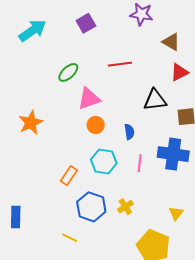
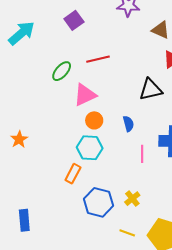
red line: (120, 64) -> (98, 59), moved
orange star: (31, 123) -> (19, 139), moved, size x0.7
cyan hexagon: (104, 161) -> (90, 148), moved
yellow line: (70, 238) -> (127, 233), moved

